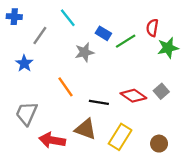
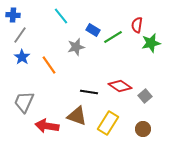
gray line: (40, 36) -> (20, 35), moved
orange line: (65, 87) -> (49, 65), moved
gray square: (161, 91) -> (145, 96), moved

